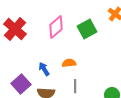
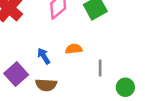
gray line: (75, 86) -> (100, 68), moved

